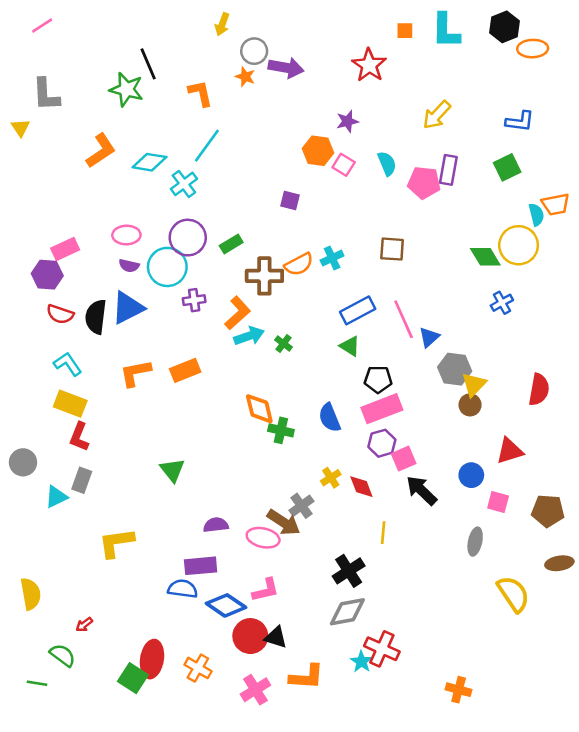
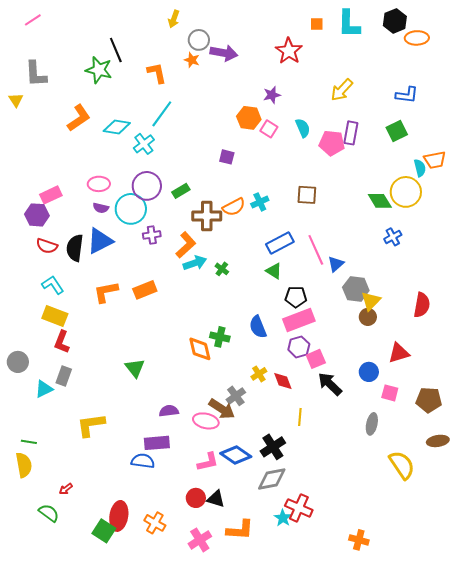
orange diamond: (259, 409) -> (200, 349), moved
blue diamond: (226, 605) -> (236, 455), moved
red circle: (250, 636) -> (196, 498), size x0.7
green line: (37, 683) -> (29, 442), moved

